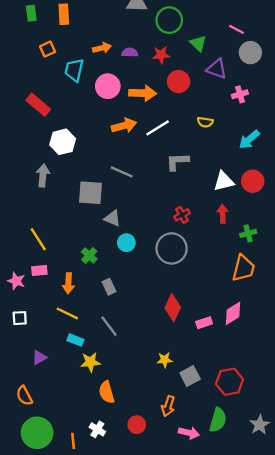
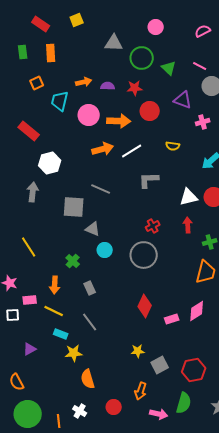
green triangle: (198, 43) -> (169, 68), moved
pink rectangle: (39, 271) -> (30, 300), moved

